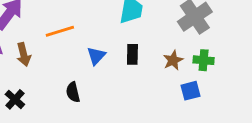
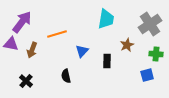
brown arrow: (24, 54) -> (32, 50), turned 35
black rectangle: (132, 54) -> (107, 61), moved
brown star: (173, 60) -> (127, 45), moved

